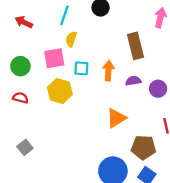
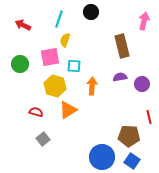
orange arrow: (108, 71) -> (92, 86), moved
red semicircle: (20, 98) -> (36, 112), moved
orange triangle: (116, 118) -> (68, 110), moved
gray square: (25, 147) -> (43, 139), moved

